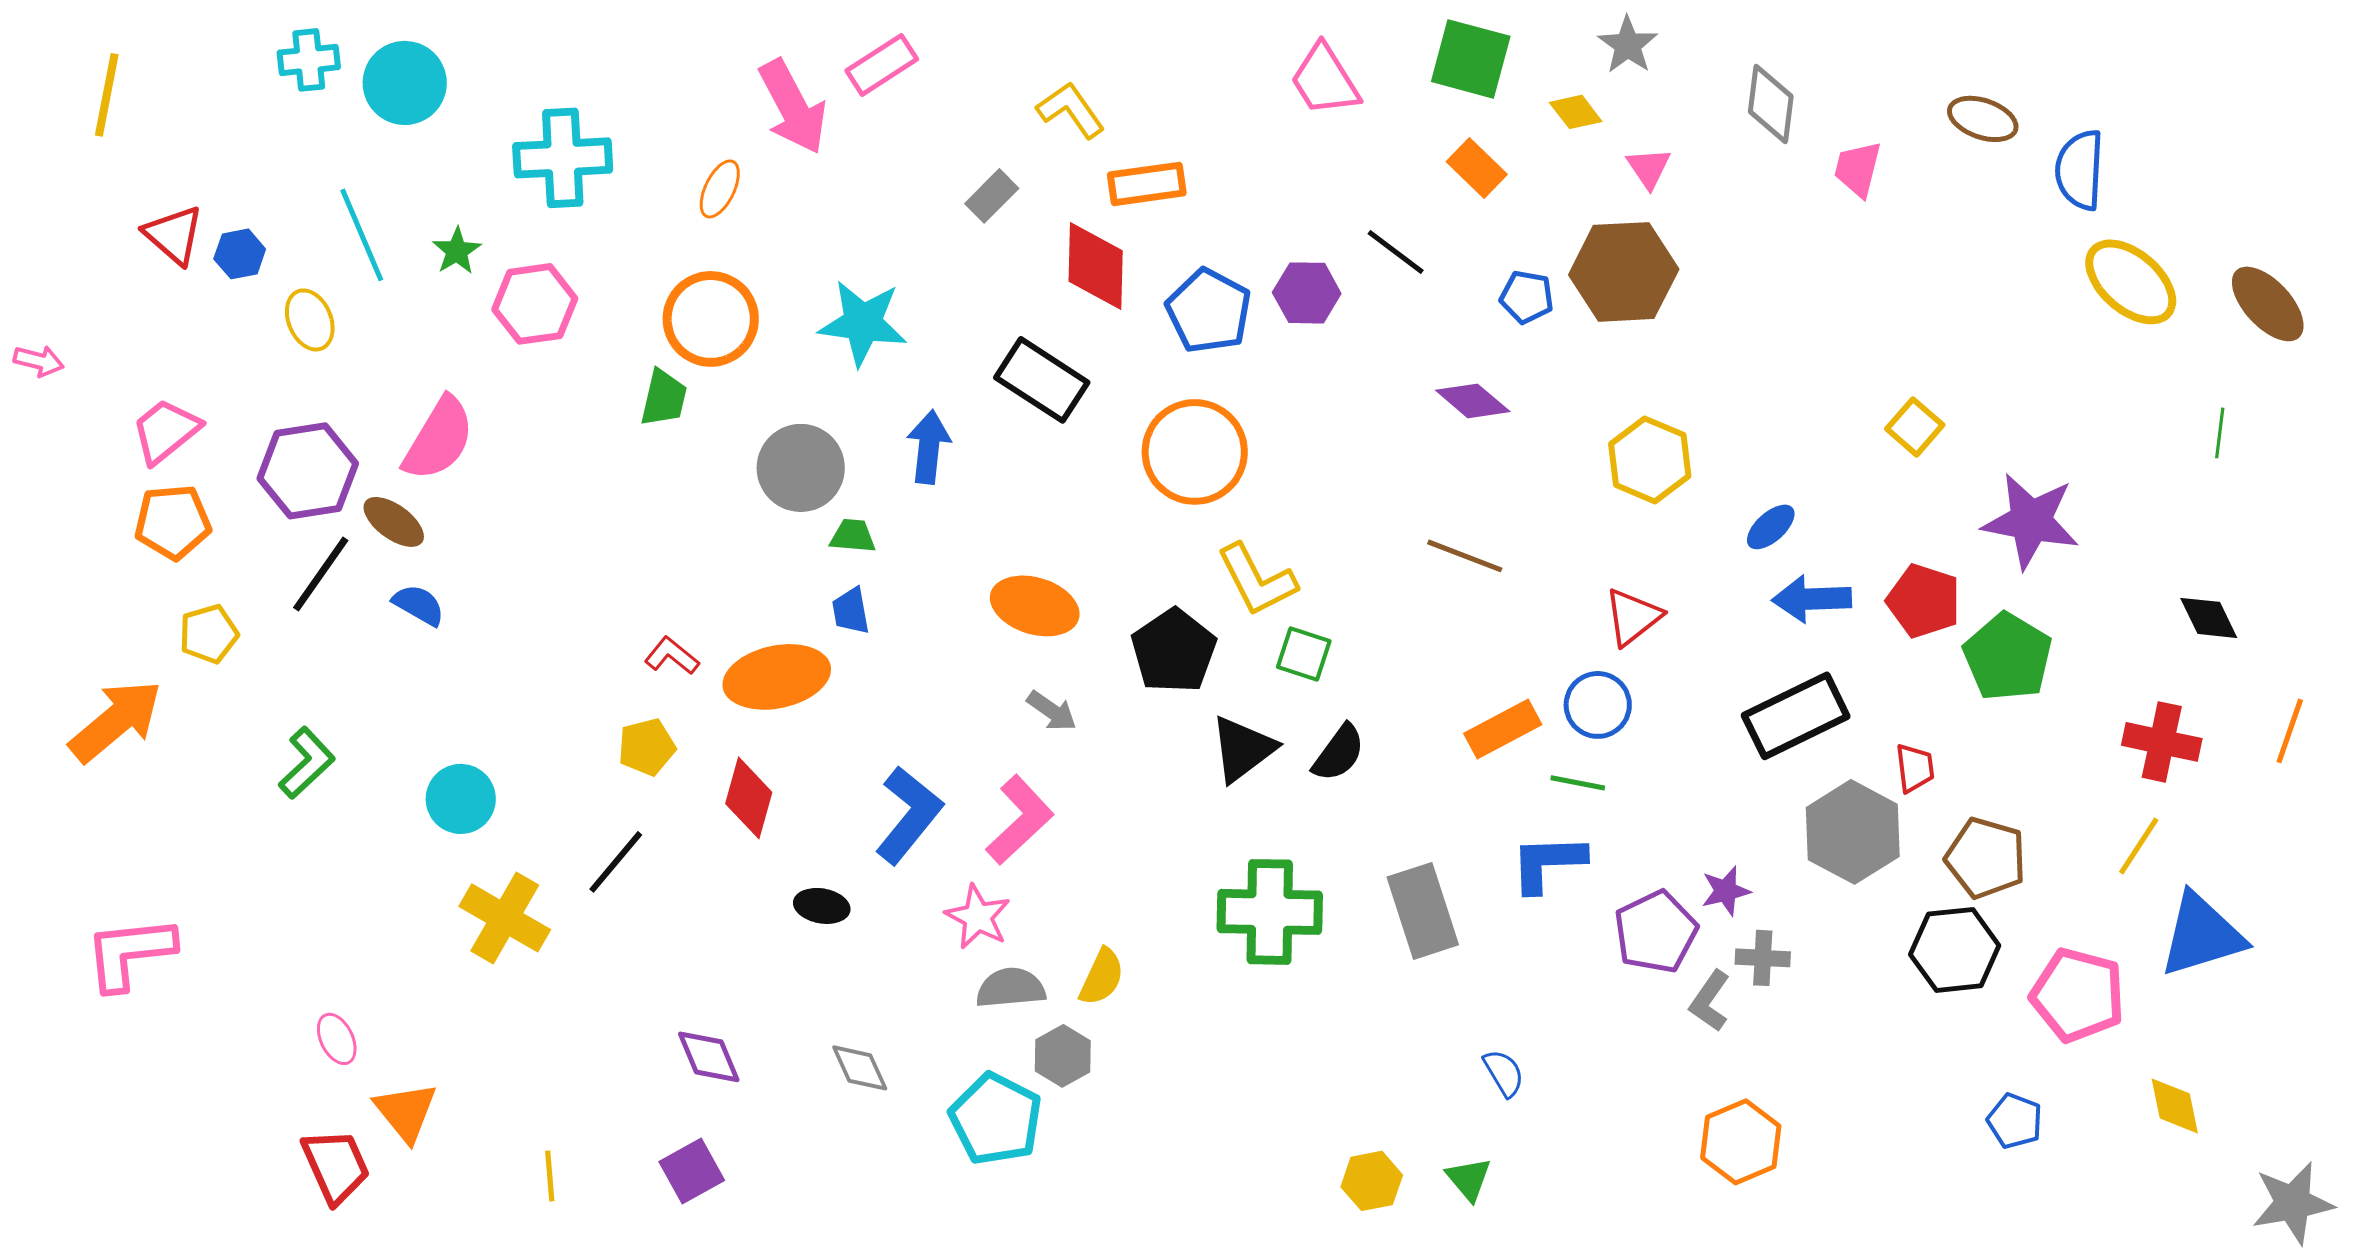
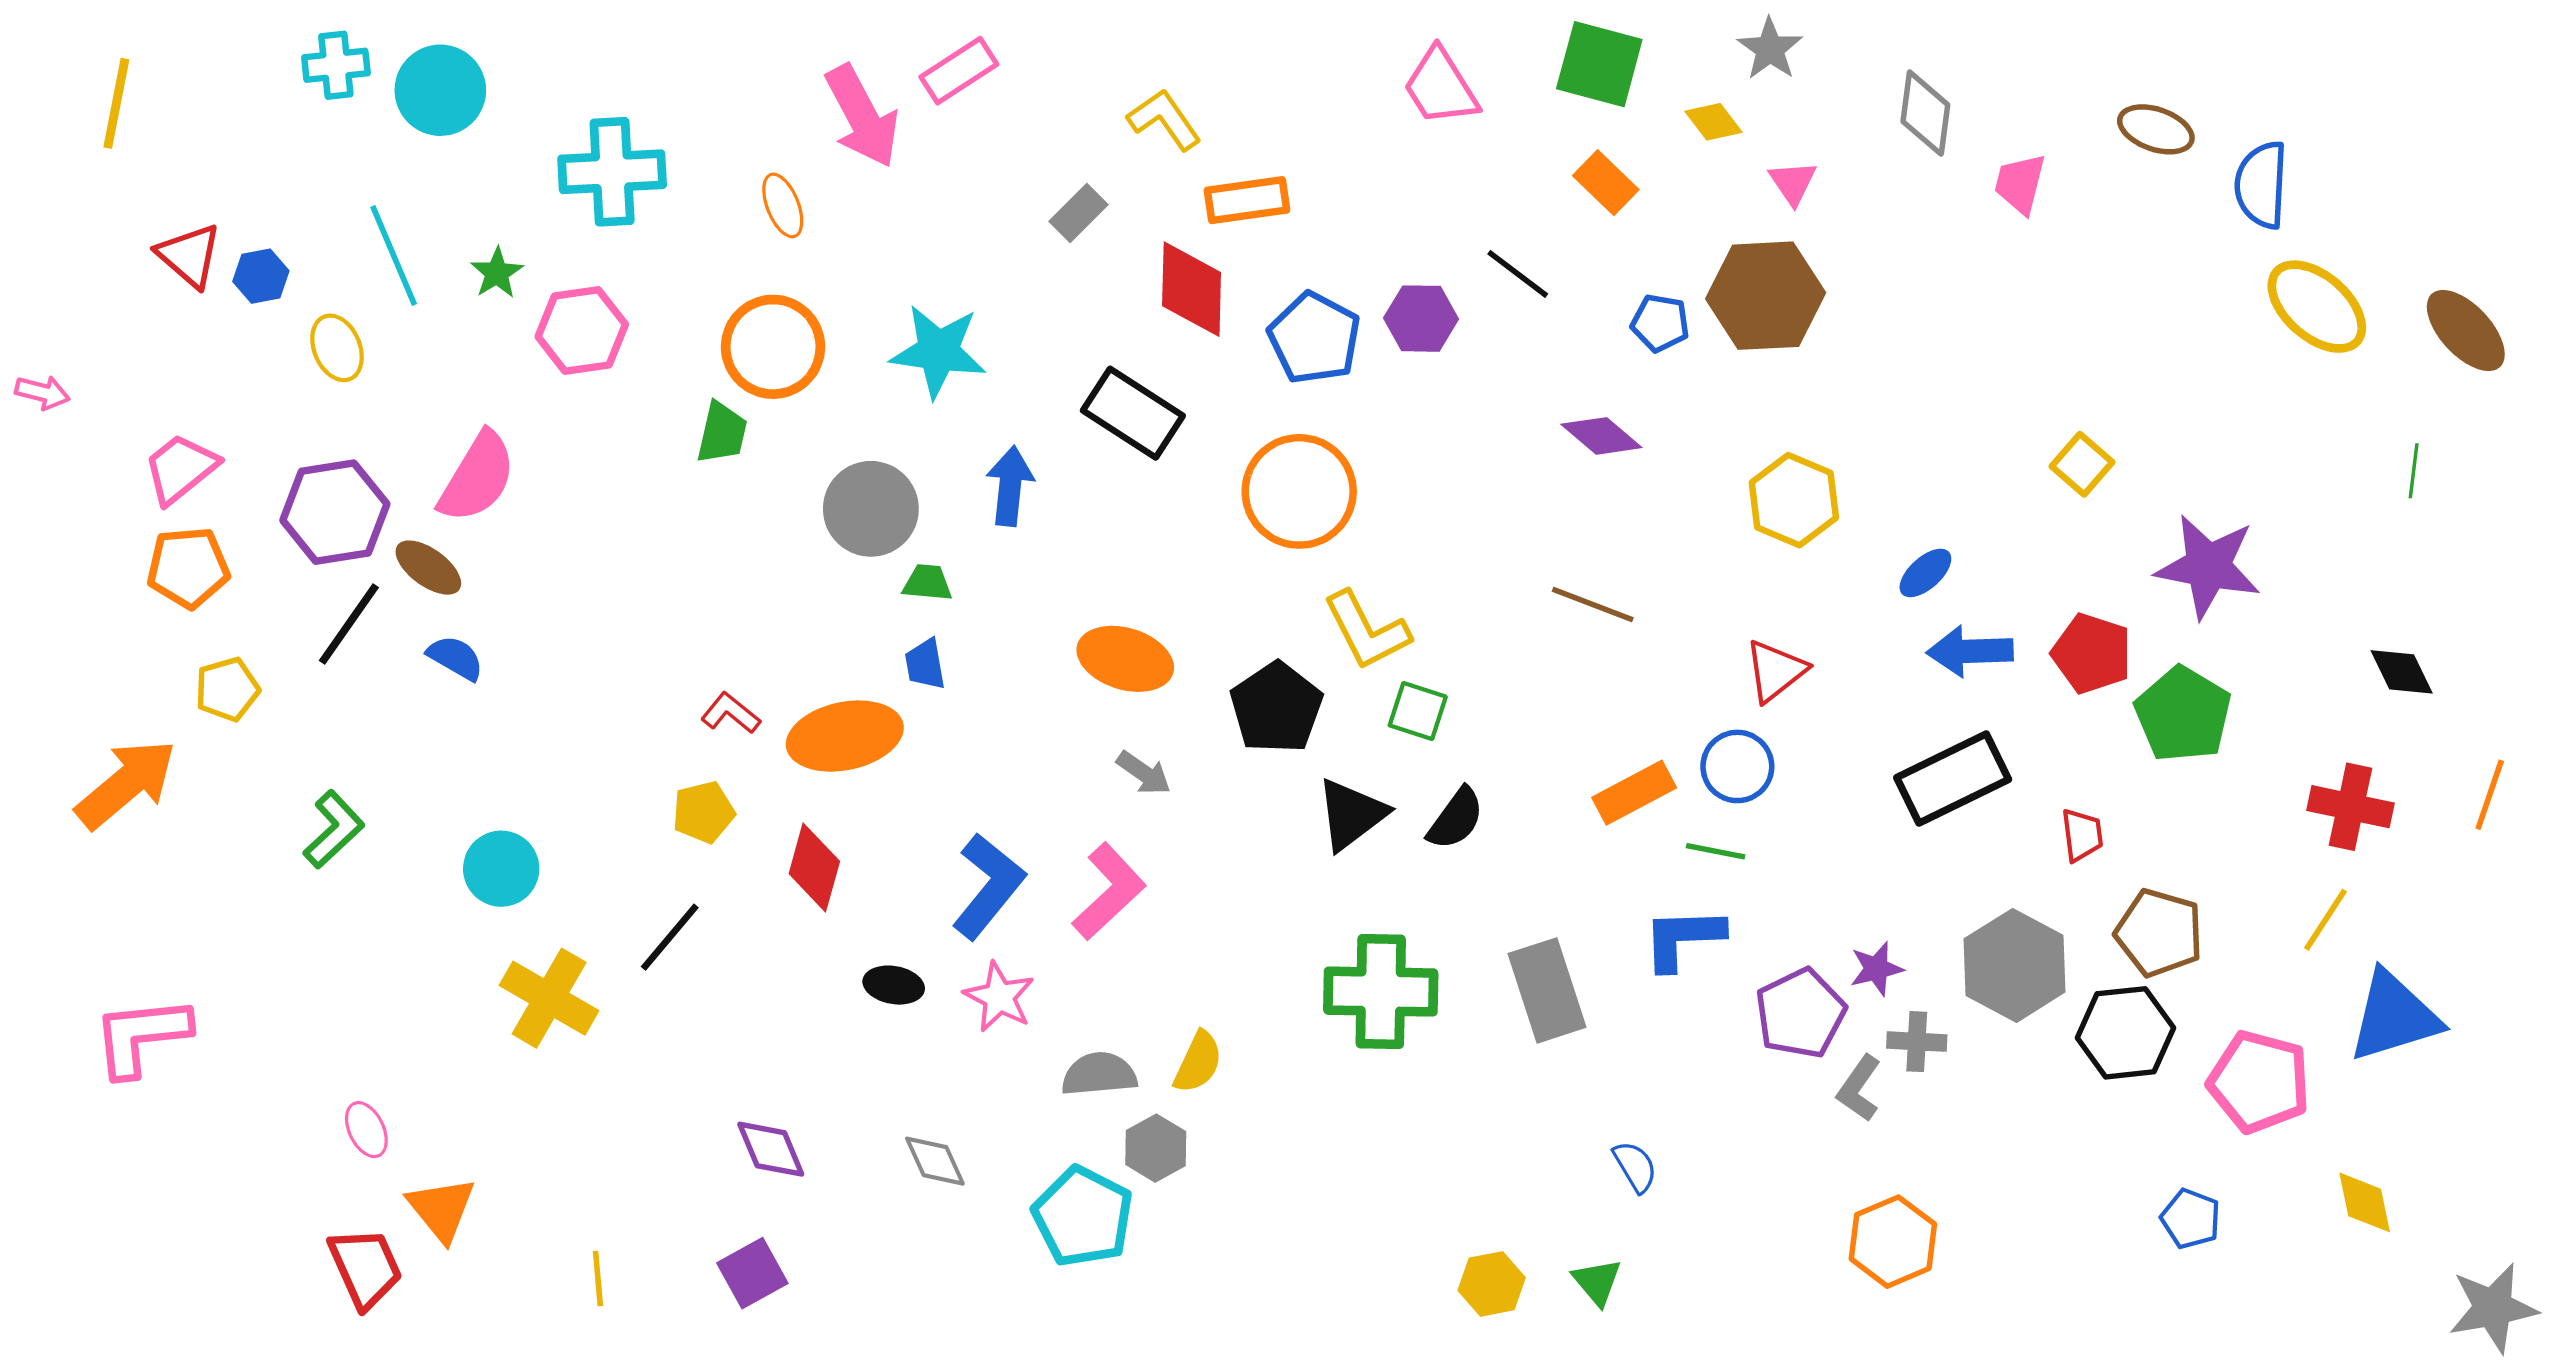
orange ellipse: (720, 189) -> (783, 205), turned -48
gray hexagon: (1853, 832) -> (2015, 965), moved
pink star: (978, 917) -> (999, 997), moved

